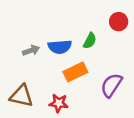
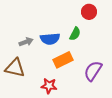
red circle: (119, 22) -> (89, 12), moved
brown triangle: (21, 96) -> (15, 68), moved

